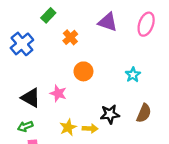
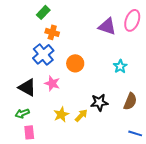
purple triangle: (108, 22) -> (107, 26), moved
orange cross: (70, 37) -> (52, 32), moved, turned -32
blue cross: (22, 44) -> (43, 54), moved
yellow arrow: (90, 129) -> (81, 115), turned -48

